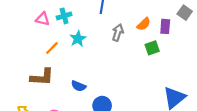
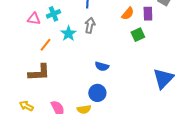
gray arrow: (118, 33) -> (90, 25), moved
blue semicircle: (79, 86) -> (102, 66), moved

